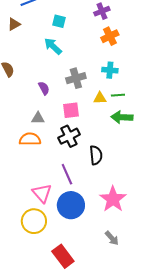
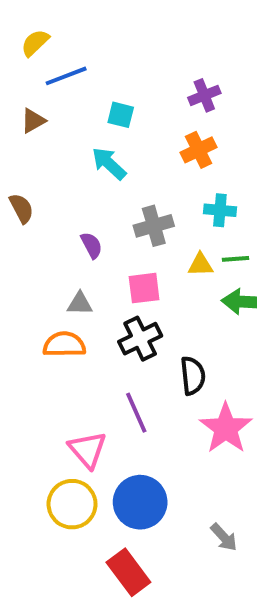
orange cross: (110, 36) -> (199, 150), moved
pink star: (113, 199) -> (226, 428), moved
blue circle: (71, 205) -> (140, 502), moved

